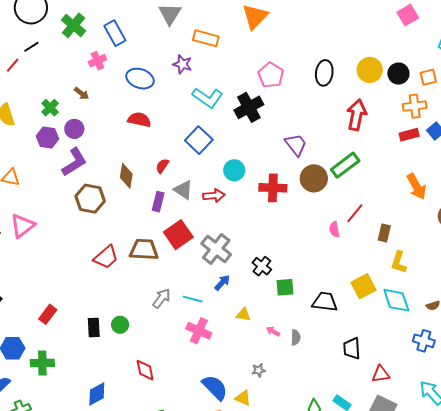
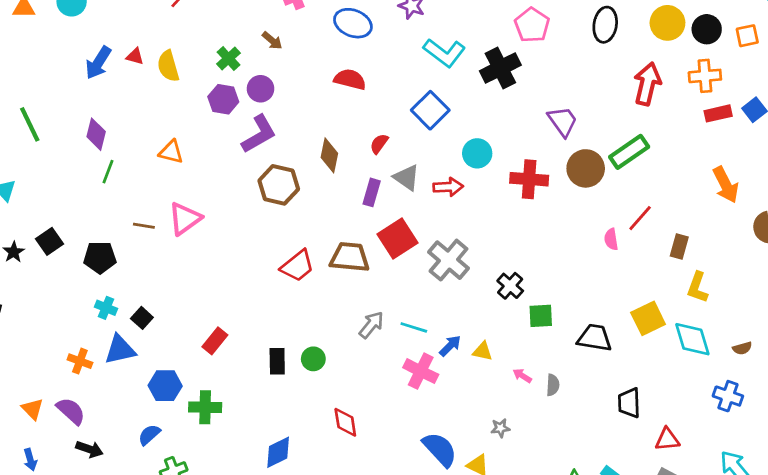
orange cross: (415, 106) -> (705, 76), moved
blue arrow: (222, 283) -> (450, 346), moved

